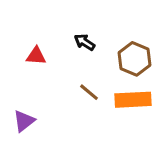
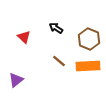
red triangle: (36, 56) -> (24, 37), turned 40

